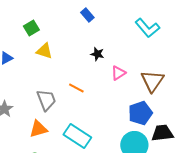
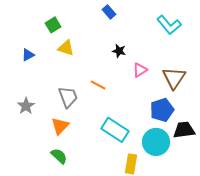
orange triangle: (38, 129) -> (60, 126), turned -30
cyan rectangle: (77, 136) -> (115, 130), moved

